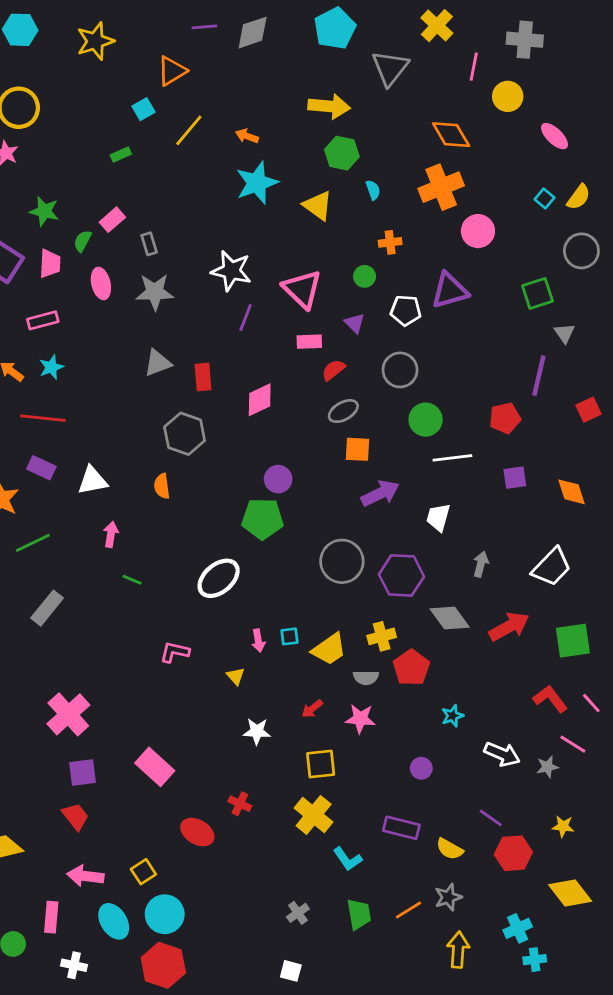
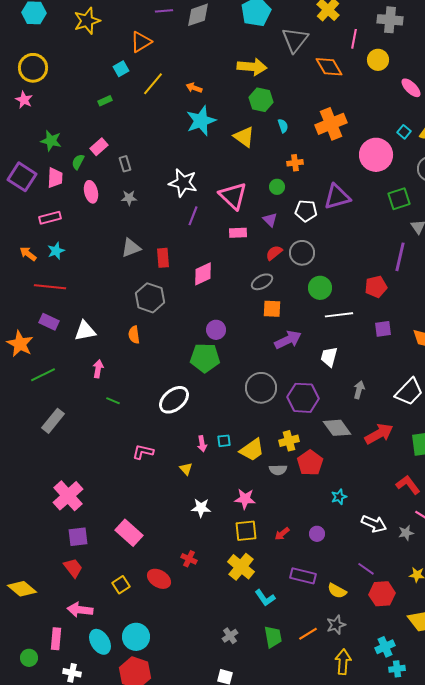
orange diamond: (451, 135) -> (329, 67), moved
pink circle: (478, 231) -> (376, 155), moved, size x1.4
gray star: (155, 292) -> (129, 198), size x0.6
red semicircle: (333, 370) -> (274, 253), moved
red arrow: (312, 709) -> (282, 534), moved
pink star: (360, 719) -> (245, 499), moved
yellow square: (143, 872) -> (121, 585), moved

